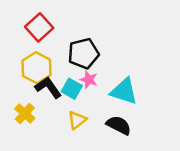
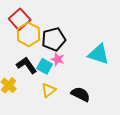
yellow hexagon: (37, 68) -> (29, 34), moved
cyan triangle: (124, 91) -> (99, 54), moved

